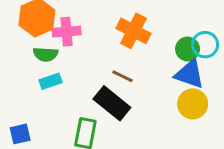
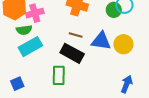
blue triangle: (190, 74) -> (101, 41), moved
cyan rectangle: (51, 81) -> (30, 47), size x1.6

